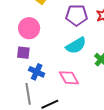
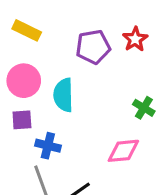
cyan semicircle: (76, 45) -> (63, 95), moved, turned 130
pink diamond: (69, 78) -> (123, 151), moved, turned -55

